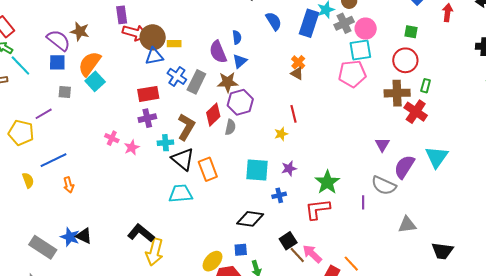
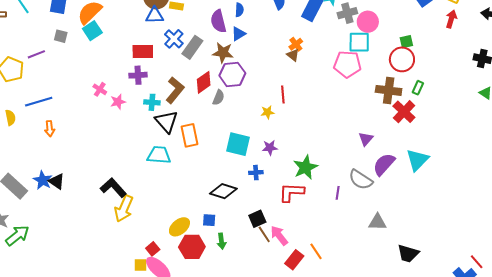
green square: (411, 32) -> (406, 42), moved, turned -32

